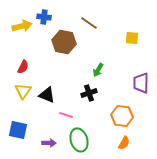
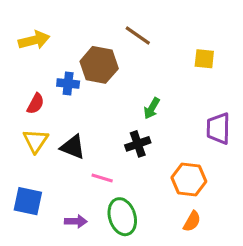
blue cross: (44, 17) -> (68, 84), moved

